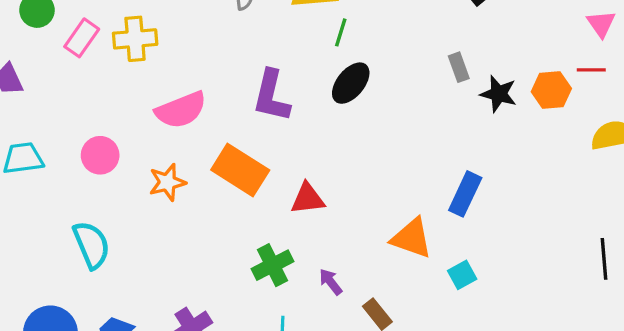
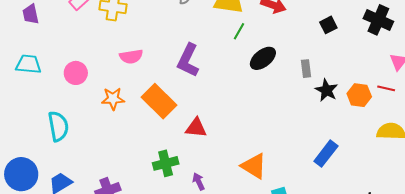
black ellipse: (351, 83) -> (263, 58), moved
pink semicircle: (181, 110) -> (131, 57), size x0.7
blue rectangle: (465, 194) -> (326, 154), moved

